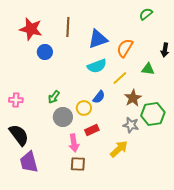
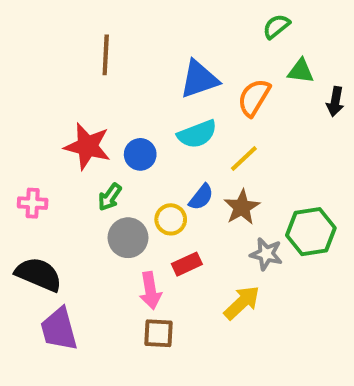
green semicircle: (146, 14) -> (276, 26), moved
brown line: (68, 27) -> (106, 55), moved
red star: (31, 29) -> (87, 146), moved
blue circle: (45, 52) -> (140, 154), moved
green triangle: (148, 69) -> (301, 71), moved
brown star: (133, 98) -> (242, 207), moved
black semicircle: (19, 135) -> (39, 274), turned -30

